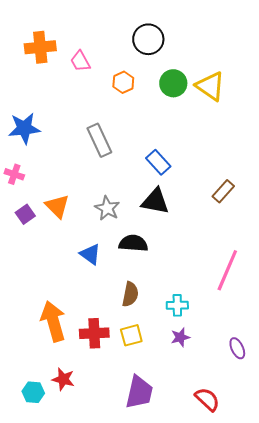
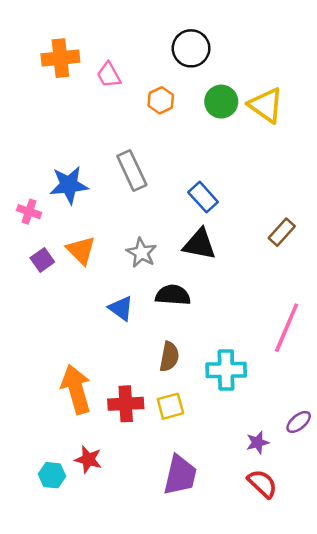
blue star: (24, 128) -> (69, 185), moved
cyan cross: (177, 305) -> (226, 370), size x1.5
purple star: (180, 337) -> (258, 442), moved
purple ellipse: (237, 348) -> (299, 422), turned 75

